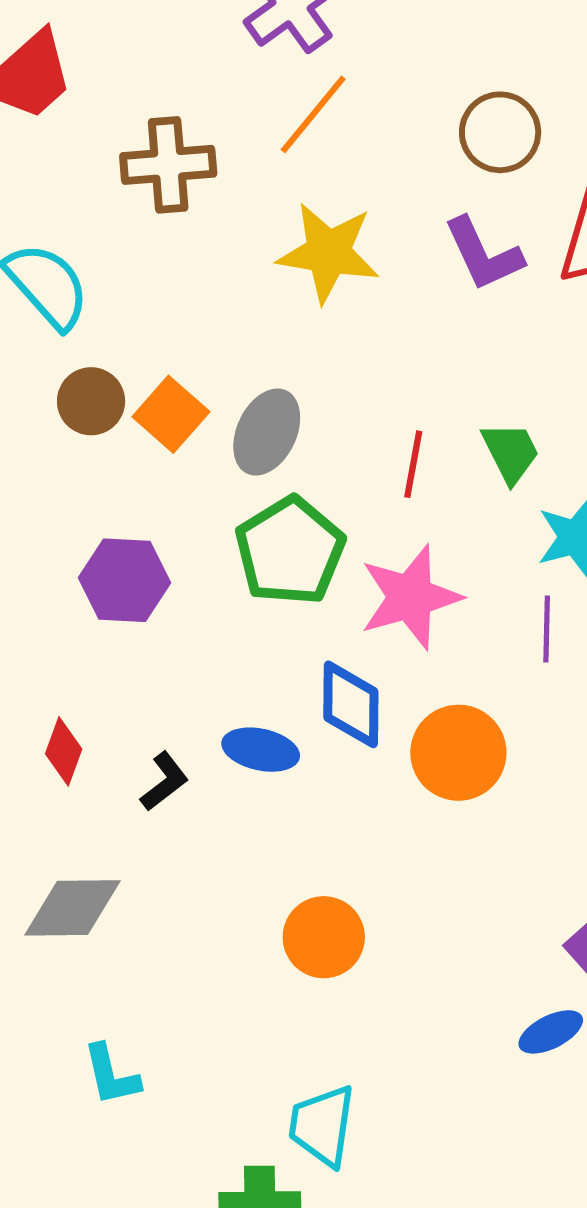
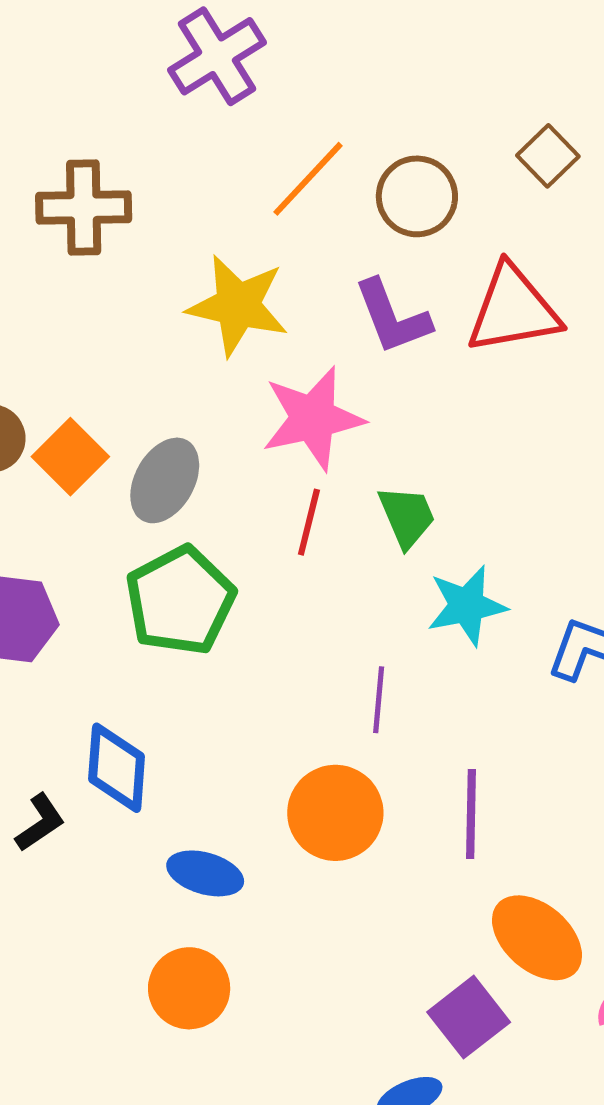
orange line: (313, 114) -> (308, 179), moved
pink star: (410, 597) -> (313, 418), moved
purple line: (547, 629) -> (379, 700), moved
blue diamond: (351, 704) -> (117, 768), moved
blue ellipse: (261, 750) -> (205, 873), moved

